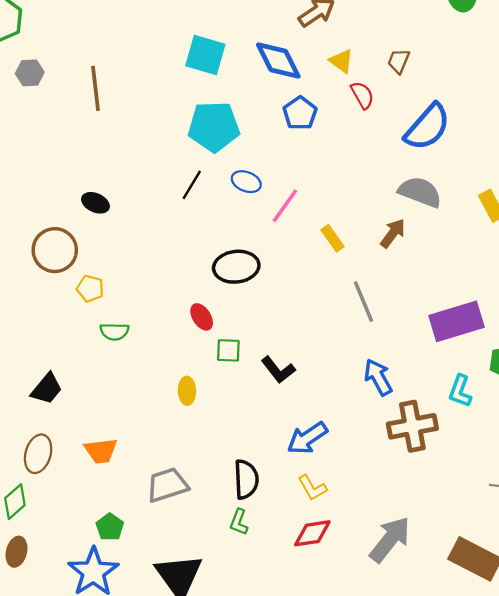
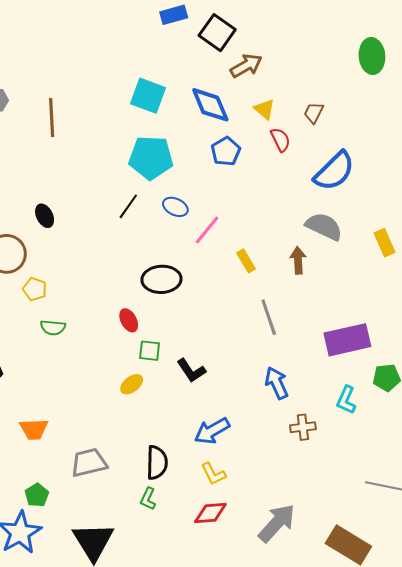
black ellipse: (95, 203) -> (45, 216), turned 35
brown arrow: (393, 233) -> (298, 260), turned -44
yellow ellipse: (187, 391) -> (132, 384), moved, turned 50
brown cross: (412, 426) -> (303, 427), size x0.6

